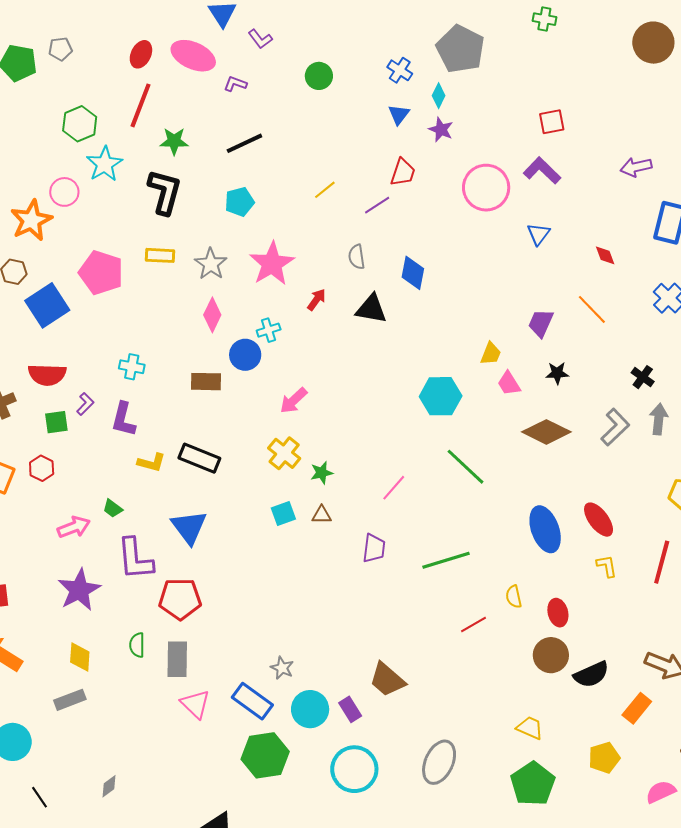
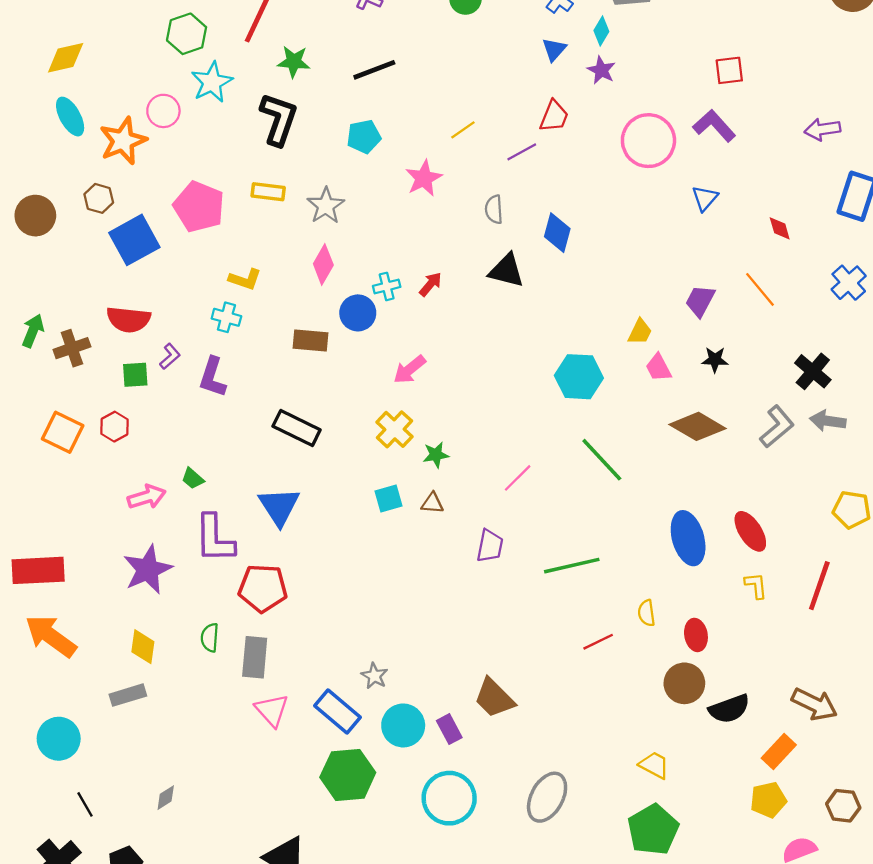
pink star: (272, 264) -> (424, 178), moved, size x0.7
red arrow: (317, 300) -> (430, 284), moved
black cross: (643, 377) -> (813, 371), size x1.4
gray arrow: (659, 419) -> (828, 421), turned -92
yellow L-shape: (151, 463) -> (245, 279), moved
yellow pentagon: (604, 758) -> (768, 800), moved

